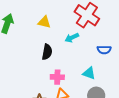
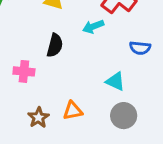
pink cross: (57, 77) -> (24, 71), moved

